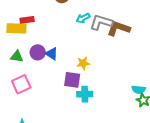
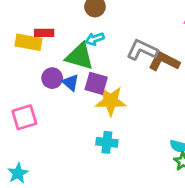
cyan arrow: (83, 18) -> (95, 39), moved
green triangle: (17, 56) -> (80, 56), moved, size x1.6
yellow star: (83, 63) -> (111, 101), size x1.6
purple square: (72, 80) -> (96, 83), moved

